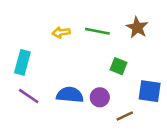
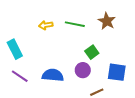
cyan rectangle: (22, 62) -> (15, 49), turned -42
green square: (118, 66) -> (92, 52), turned 32
purple circle: (100, 97) -> (83, 70), moved

